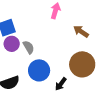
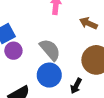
gray semicircle: (29, 47) -> (50, 50), moved, size x1.5

